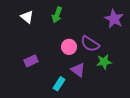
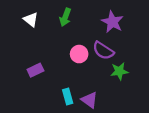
purple star: (114, 19) -> (112, 22), moved
purple triangle: (78, 70) -> (89, 100), moved
cyan rectangle: (59, 84) -> (68, 97), turned -48

